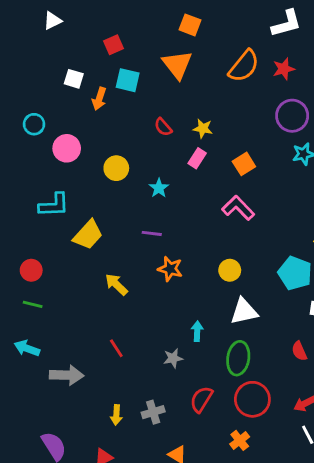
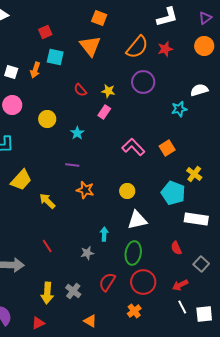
white square: (74, 79) -> (11, 72), moved
purple circle: (292, 116) -> (143, 82), moved
orange square: (244, 164) -> (167, 148), moved
yellow trapezoid: (88, 235) -> (21, 180), moved
gray cross: (153, 412) -> (73, 291), turned -35
yellow arrow: (116, 415) -> (47, 293), size x1.5

